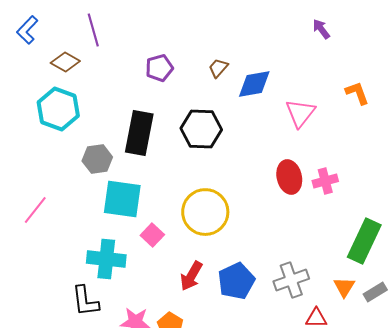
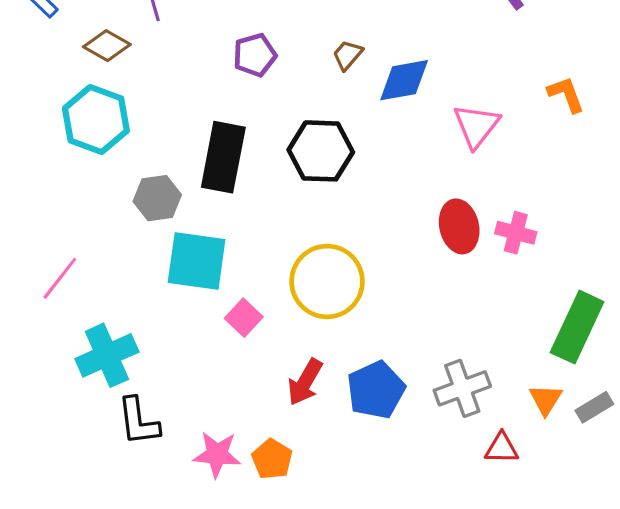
pink cross: (325, 181) -> (516, 233), turned 30
cyan cross: (106, 259) -> (107, 355), moved, turned -30

